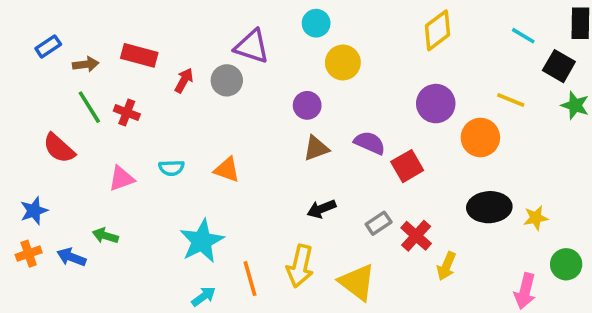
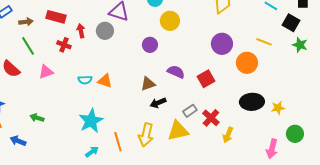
red arrow: (184, 80) -> (81, 31), turned -40
red cross: (127, 112) -> (64, 45), moved
purple semicircle: (370, 143) -> (176, 72), moved
brown triangle: (316, 148) -> (148, 84), moved
cyan semicircle: (171, 168) -> (85, 80), moved
pink triangle: (121, 179) -> (46, 72), moved
blue arrow: (71, 257) -> (18, 141), moved
yellow triangle: (357, 282) -> (178, 131), moved, turned -50

